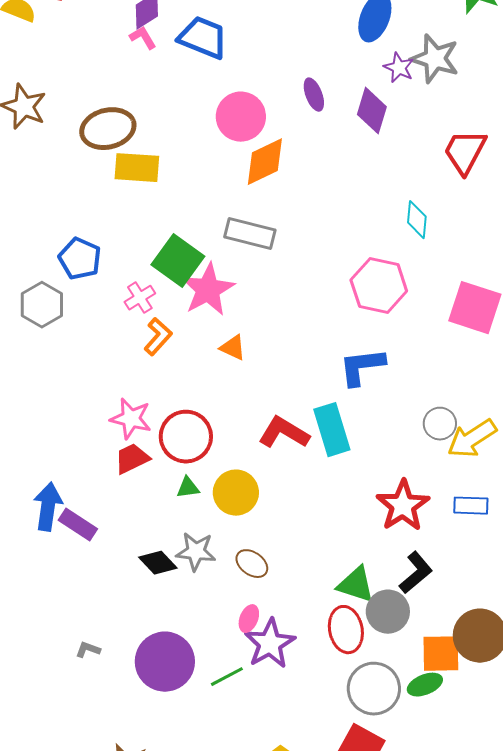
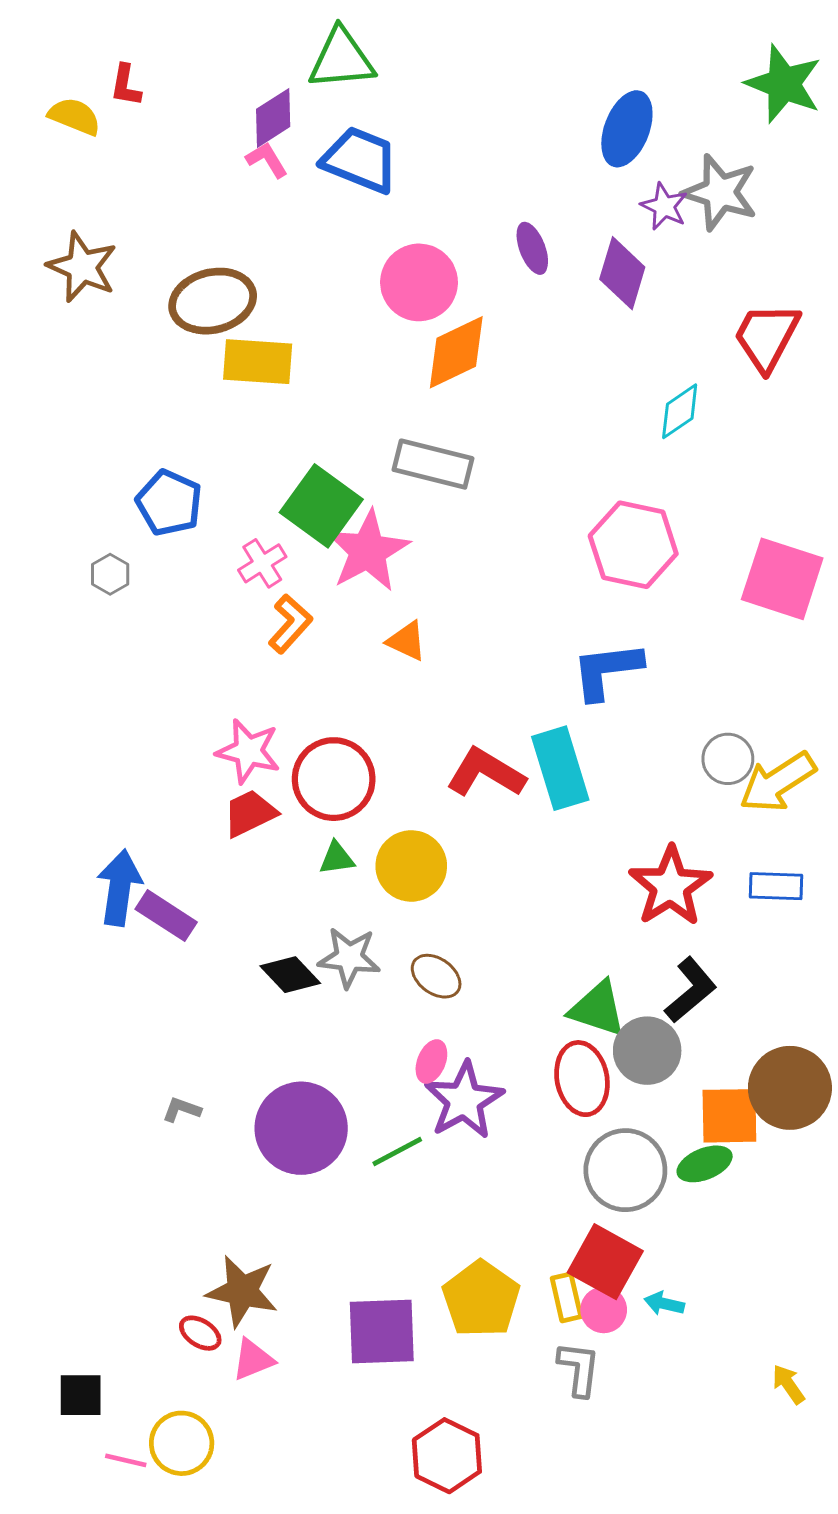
cyan diamond: (417, 220) -> (680, 411), moved, turned 51
gray hexagon: (42, 305) -> (110, 574), size x0.6

